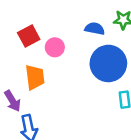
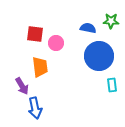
red square: (29, 36) -> (35, 34), turned 36

